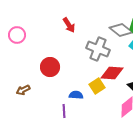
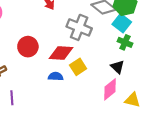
red diamond: (112, 73) -> (61, 53), moved
purple line: (64, 111) -> (12, 98), moved

